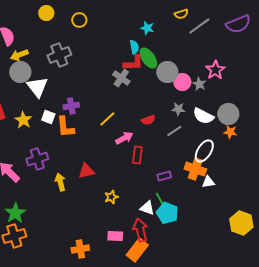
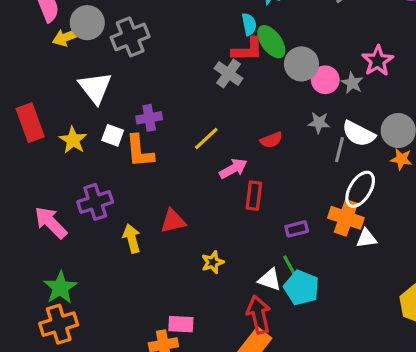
gray circle: (20, 72) -> (87, 23), moved
gray line: (174, 131) -> (340, 150), moved, turned -42
pink rectangle: (115, 236) -> (181, 324), moved

